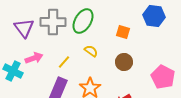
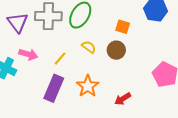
pink arrow: (34, 58) -> (28, 54), turned 36
brown circle: (124, 62) -> (116, 50), moved

